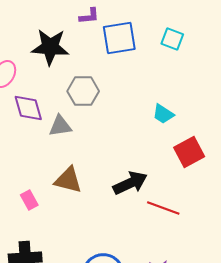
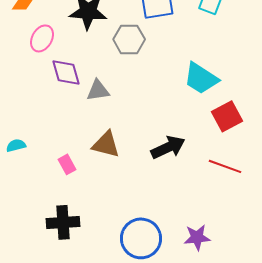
gray hexagon: (83, 91) -> (129, 39), moved
cyan trapezoid: (163, 114) -> (201, 78), size x1.6
red line: (163, 208) -> (225, 166), moved

